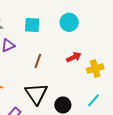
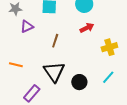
red arrow: (74, 57) -> (87, 28), moved

